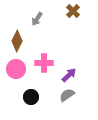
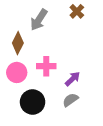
gray arrow: (37, 19) -> (39, 20), size x1.5
black circle: (31, 97) -> (33, 102), size x1.5

